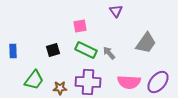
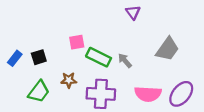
pink square: (80, 26) -> (77, 42), moved
black square: (53, 50) -> (39, 57), moved
blue rectangle: (13, 51) -> (15, 58), turned 40
brown star: (60, 88) -> (69, 80), moved

